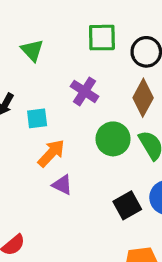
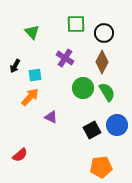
orange arrow: (51, 153) -> (30, 97), moved

